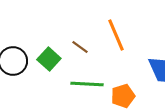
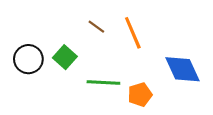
brown line: (80, 47) -> (96, 27), moved

